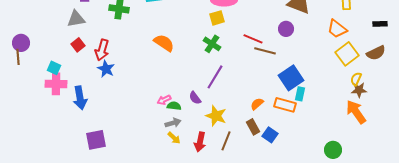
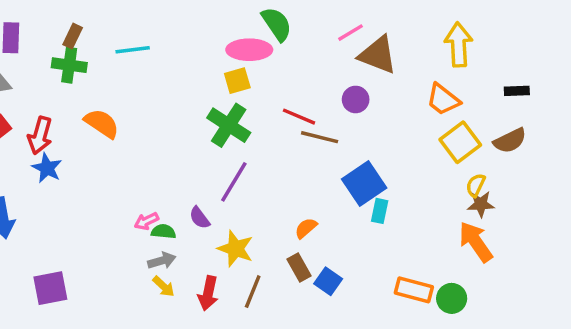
orange semicircle: (164, 43) -> (102, 123), moved
green cross: (212, 44) -> (229, 125), size x1.4
orange rectangle: (285, 105) -> (414, 290), moved
purple square: (96, 140) -> (50, 288), moved
green circle: (333, 150) -> (452, 298), moved

